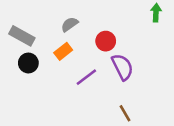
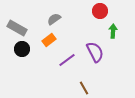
green arrow: (156, 13) -> (113, 31), moved
red circle: (106, 41) -> (100, 11), moved
brown line: (125, 113) -> (84, 88), moved

